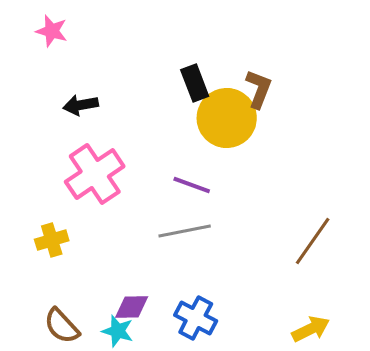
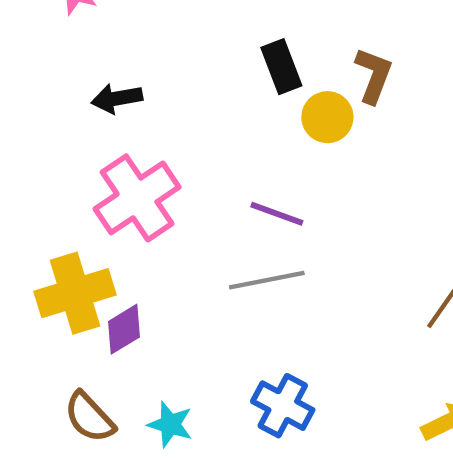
yellow circle: (227, 118) -> (327, 117), size x0.6
yellow cross: (52, 240) -> (75, 293), size x1.6
purple diamond: (132, 307) -> (124, 329), moved, turned -30

